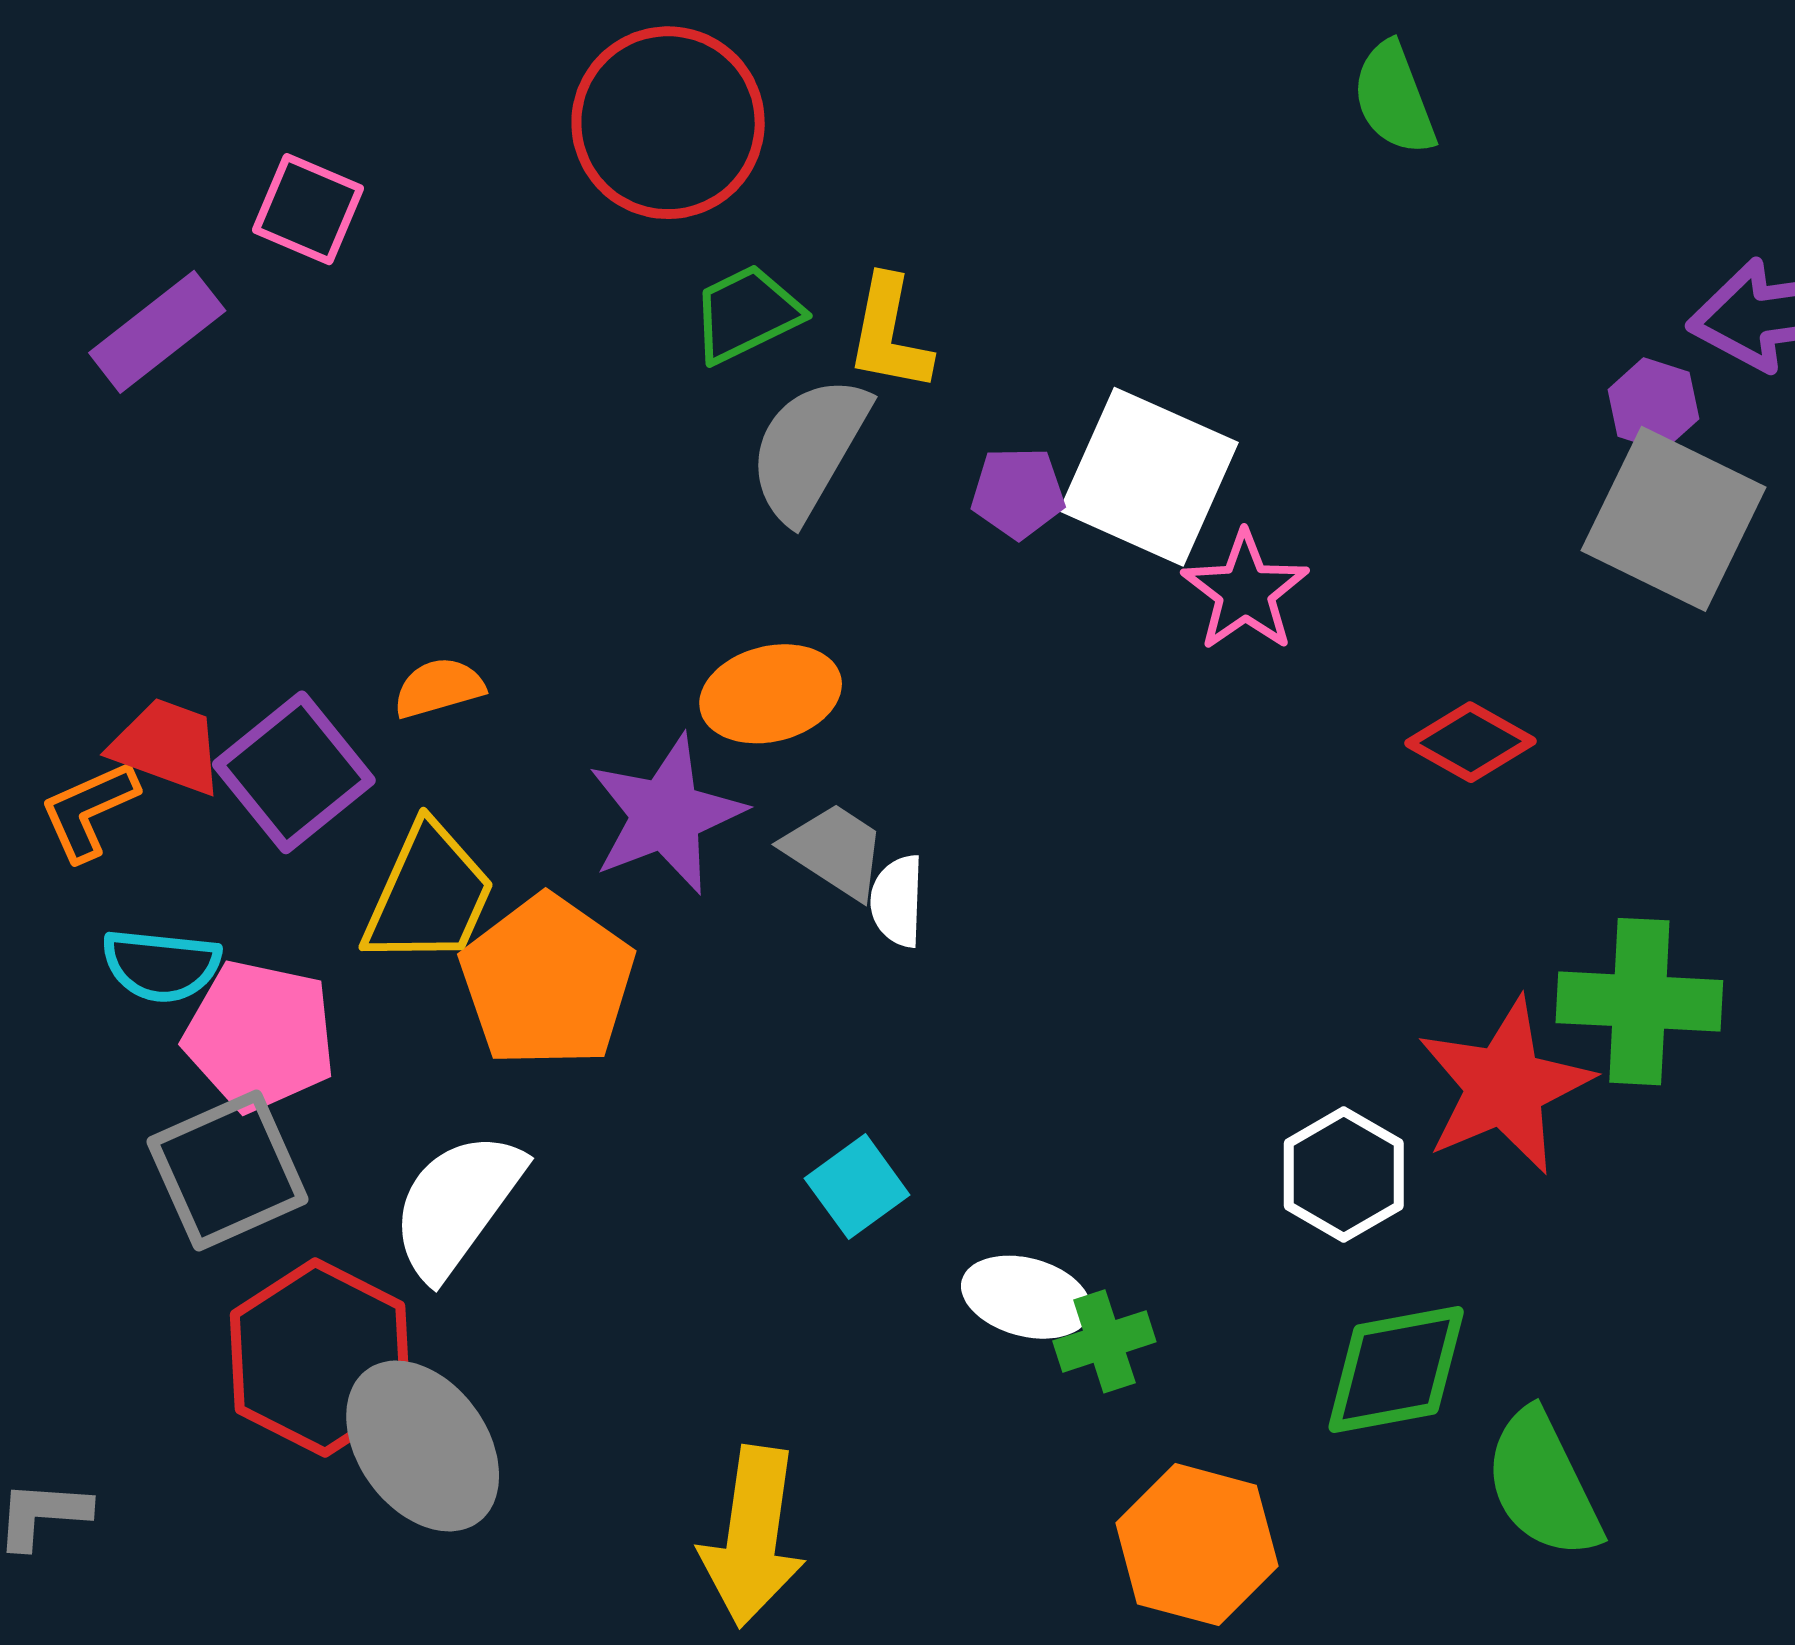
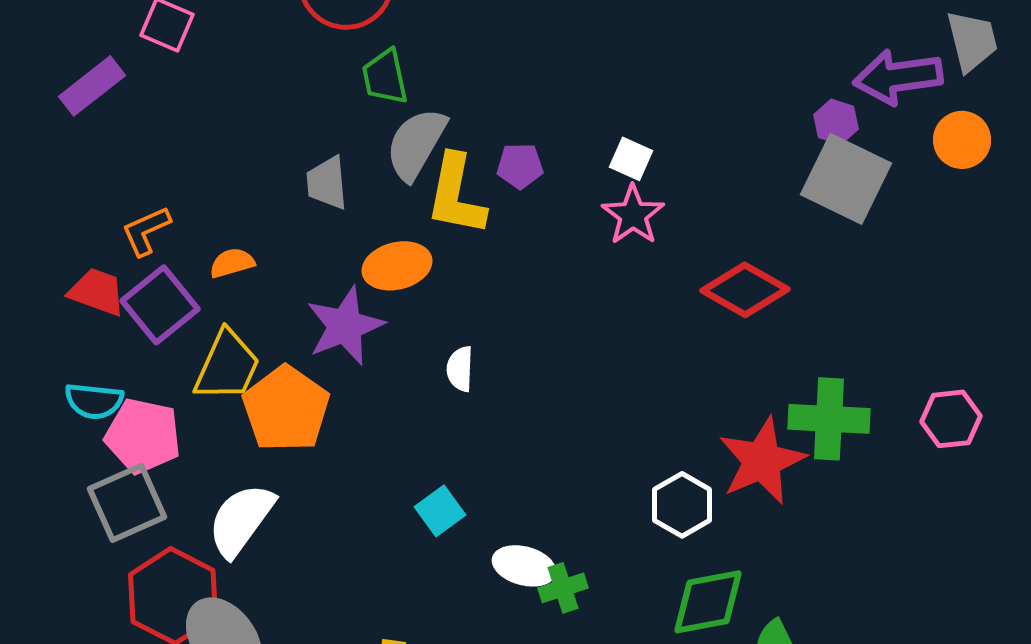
green trapezoid: (746, 314) -> (385, 77), turned -76
yellow L-shape: (889, 334) -> (456, 195), moved, size x1.4
white square: (1149, 477) -> (631, 159), moved, size x0.5
red diamond: (1470, 742) -> (745, 290), size x1.4
orange L-shape: (89, 810) -> (146, 231), moved
gray trapezoid: (835, 851) -> (327, 183), moved, turned -128

